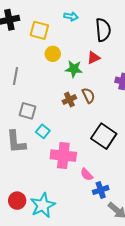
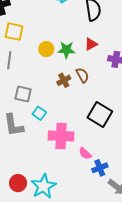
yellow square: (39, 30) -> (14, 32), moved
yellow circle: (53, 54) -> (46, 49), moved
red triangle: (93, 58) -> (91, 44), moved

